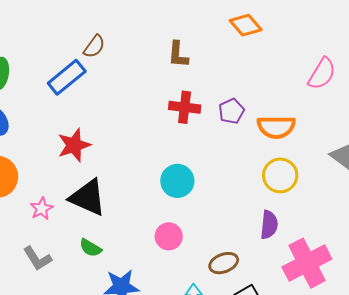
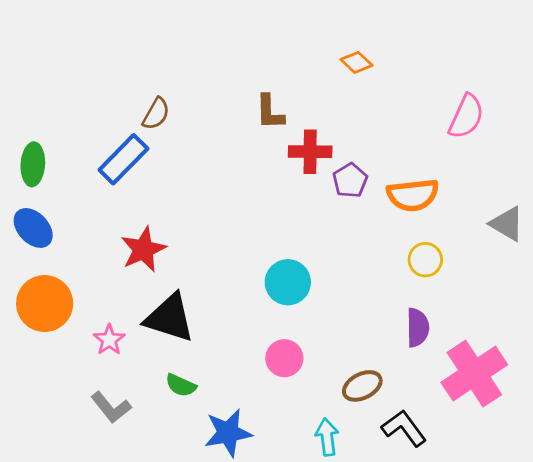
orange diamond: (246, 25) -> (357, 62), size x0.7
red cross: (185, 107) -> (310, 152), moved
yellow circle: (280, 175) -> (425, 260), size x0.7

